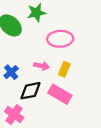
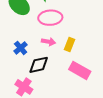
pink ellipse: (60, 39) -> (50, 18), moved
pink rectangle: (60, 94) -> (80, 70), moved

